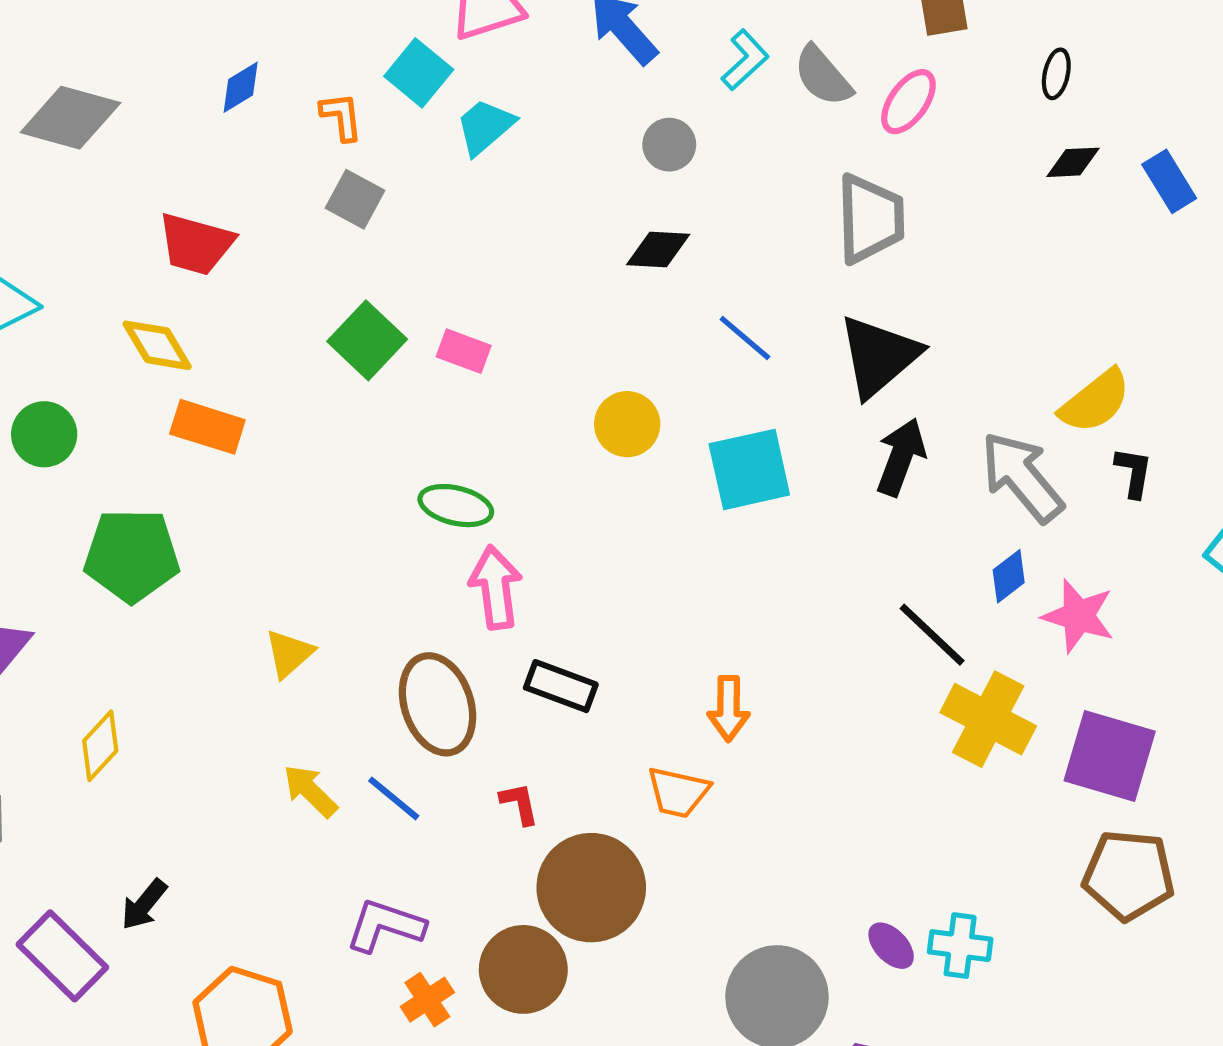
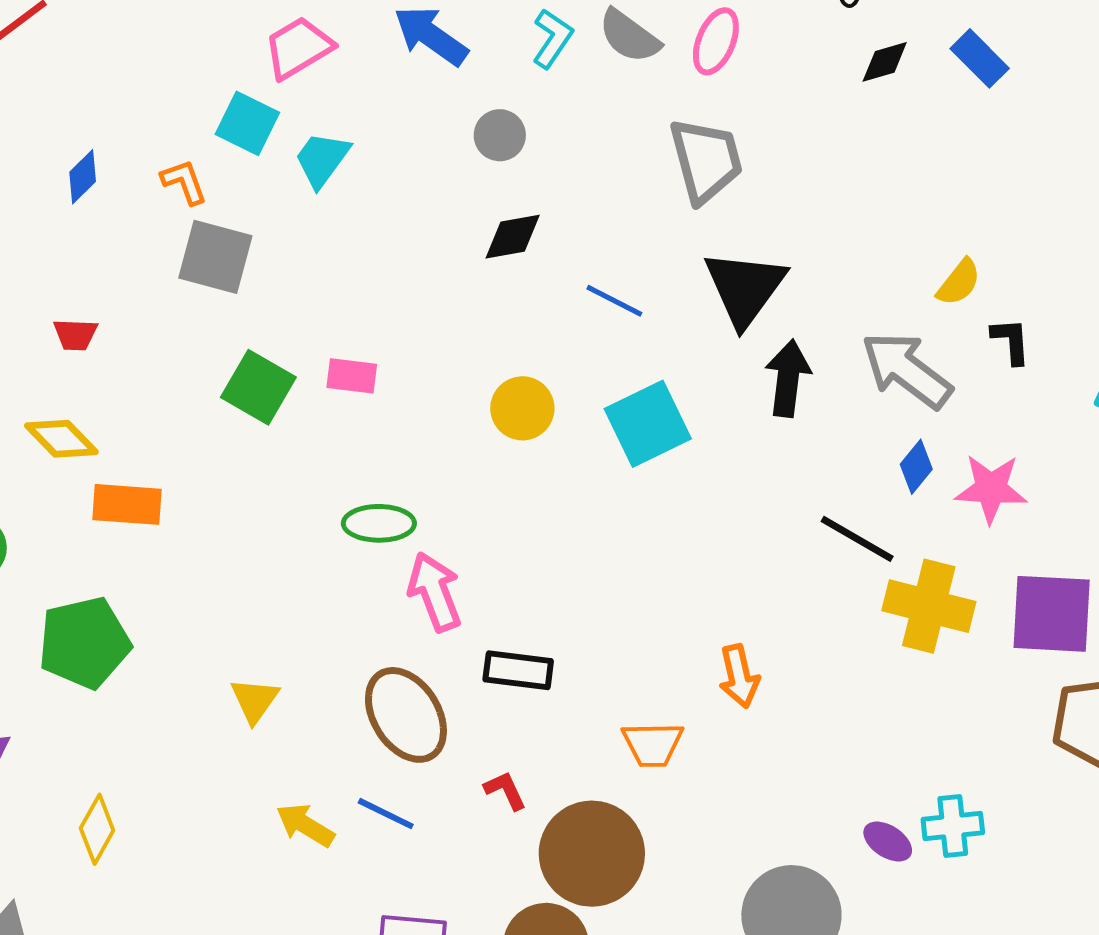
gray square: (355, 199) -> (215, 257), size x1.4
red trapezoid: (196, 244) -> (75, 335), size x0.6
yellow semicircle: (1095, 401) -> (959, 282), size x0.7
orange arrow: (729, 709) -> (739, 676), moved

